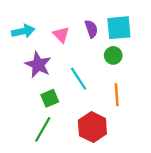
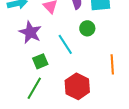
green circle: (113, 55) -> (87, 28), moved
orange line: (117, 95) -> (112, 64), moved

